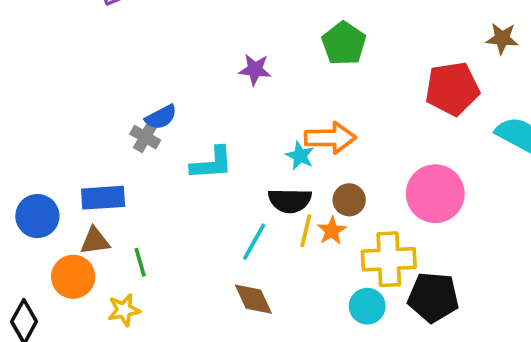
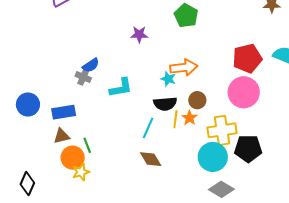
red pentagon: (452, 89) -> (247, 58), moved
blue circle: (37, 216) -> (28, 105), moved
orange circle: (73, 277) -> (73, 158), moved
cyan circle: (367, 306) -> (213, 157), size x1.5

